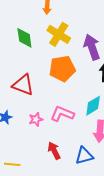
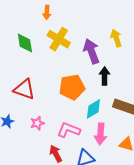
orange pentagon: (62, 69) -> (72, 87), moved
pink L-shape: (62, 114) -> (69, 130), moved

